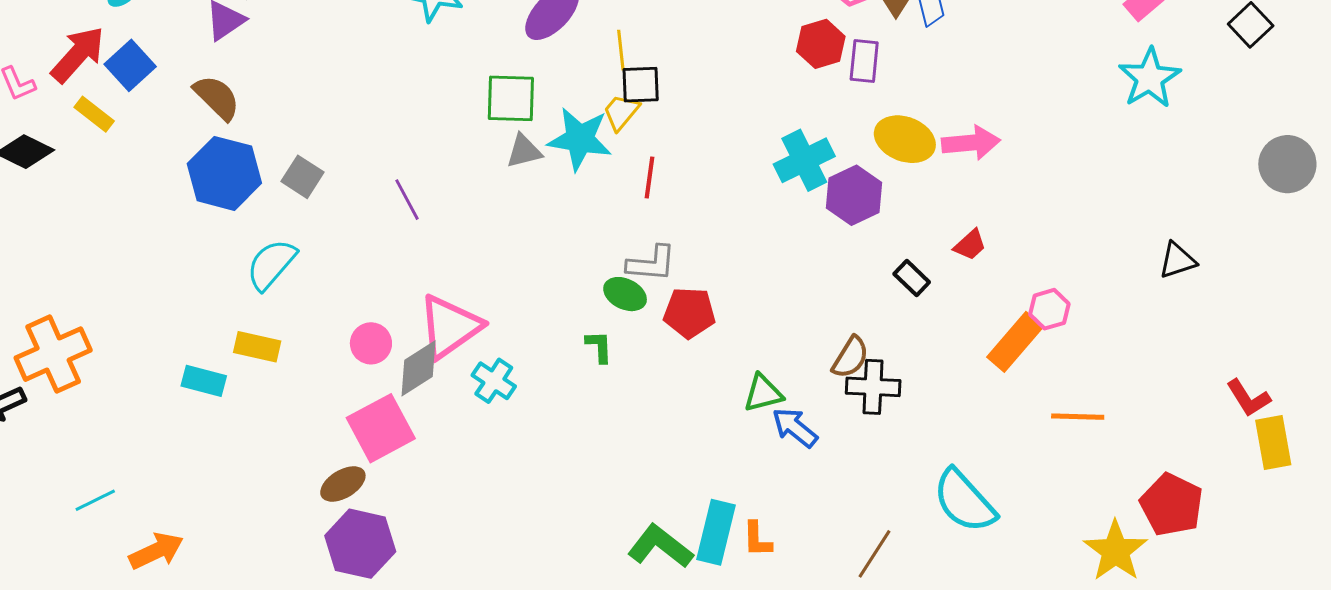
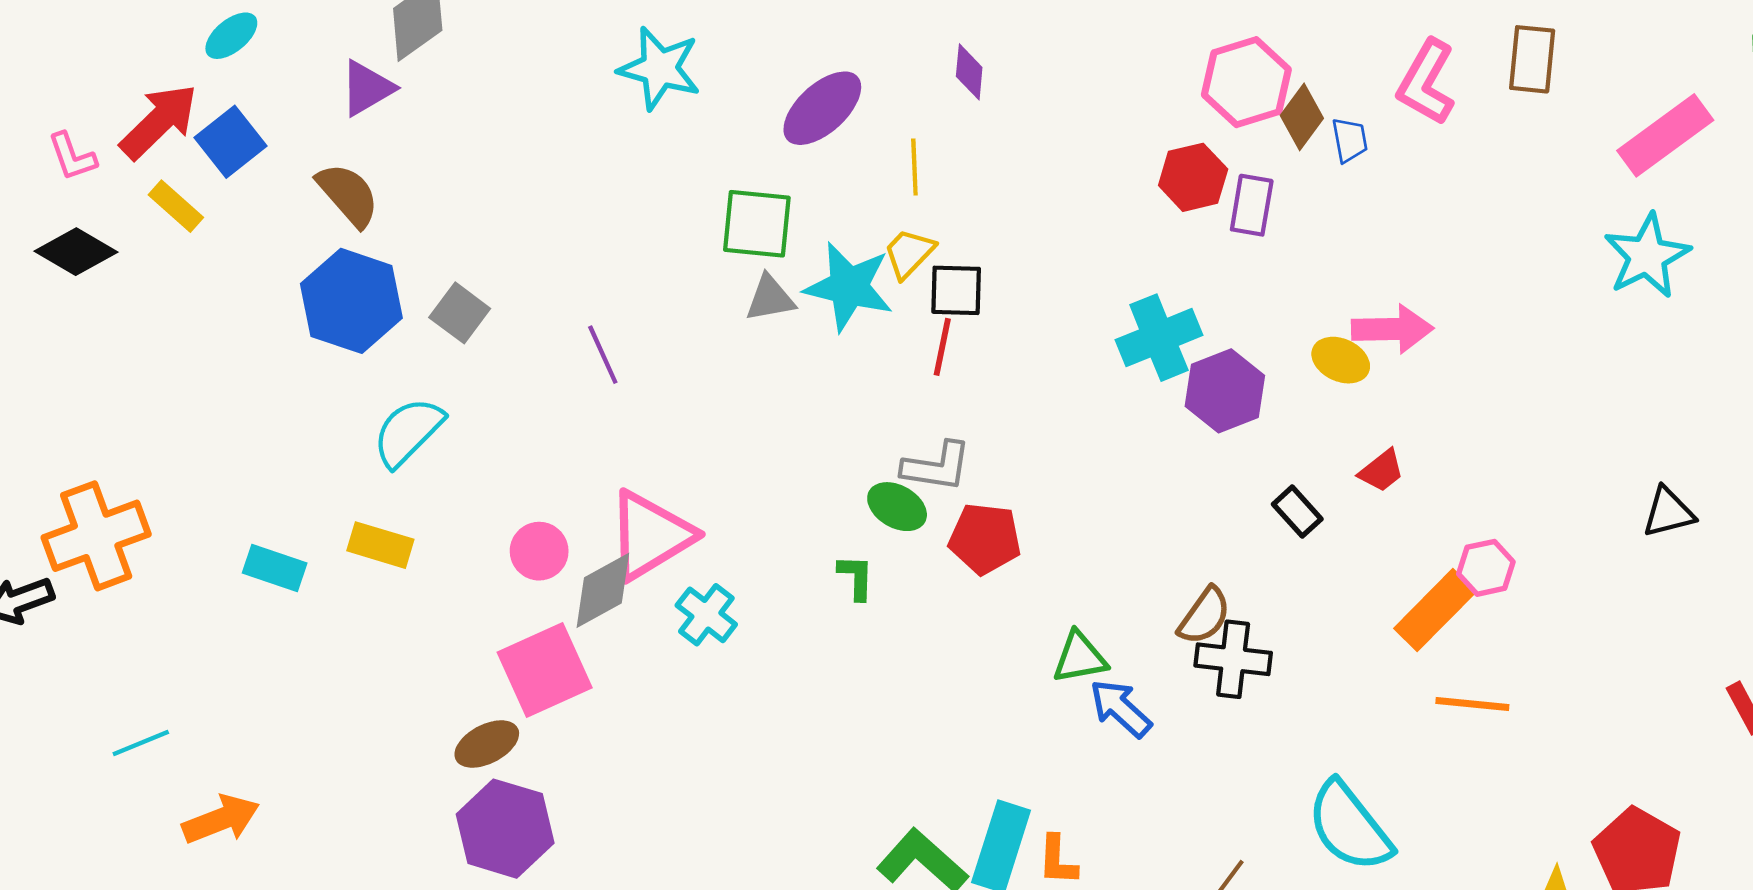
black square: (641, 85) -> (956, 290), moved
yellow ellipse: (905, 139) -> (1341, 360), moved, size x0.7
cyan rectangle: (204, 381) -> (275, 568), moved
orange line: (1078, 417) -> (1472, 704), moved

